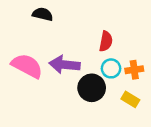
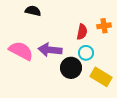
orange cross: (134, 70) -> (104, 26), moved
yellow rectangle: (130, 99) -> (101, 77), size x1.5

